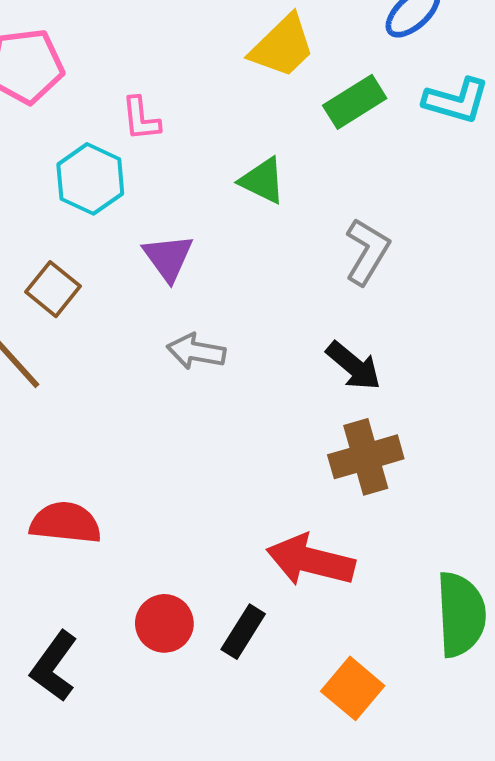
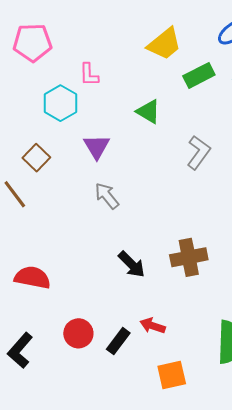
gray arrow: (196, 351) -> (107, 196), turned 36
black arrow: (354, 366) -> (132, 264), moved
red arrow: (311, 560) -> (153, 326), moved, size x0.6
orange square: (353, 688) -> (172, 375), turned 32

